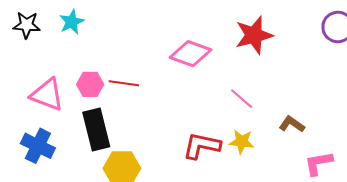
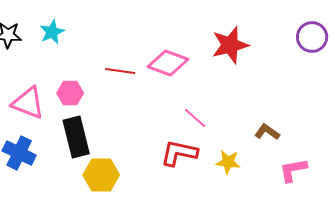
red line: (124, 83) -> (120, 71), moved
pink line: (242, 99) -> (195, 118), moved
yellow star: (242, 142) -> (228, 162), moved

